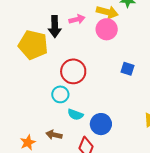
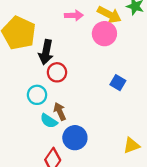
black arrow: (55, 27) -> (46, 52), moved
red circle: (73, 71) -> (57, 72), size x0.7
brown arrow: (54, 135) -> (60, 111), moved, turned 42

